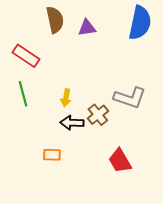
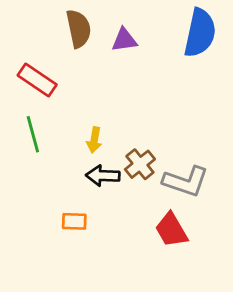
gray L-shape: (130, 98) -> (186, 181), moved

